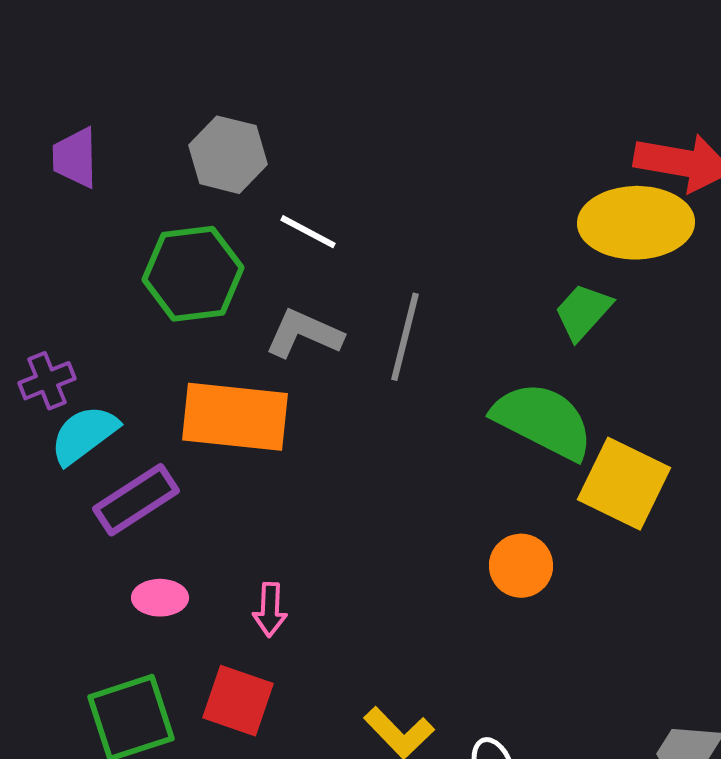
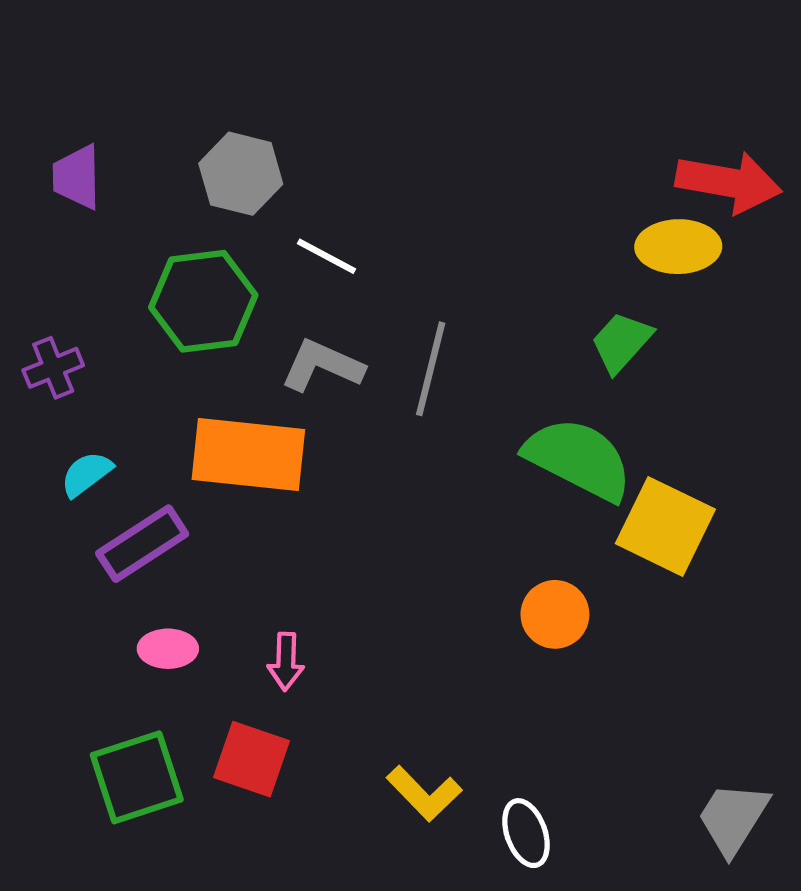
yellow ellipse: (636, 223) -> (678, 247), size x0.7
purple cross: (47, 381) -> (53, 368), moved
cyan semicircle: (84, 435) -> (86, 474), size x0.7

